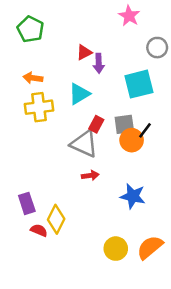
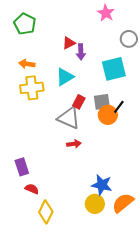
blue star: (133, 196) -> (102, 185), moved
yellow diamond: (56, 219) -> (46, 212), moved

